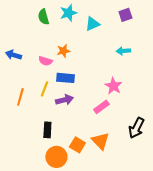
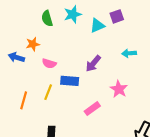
purple square: (125, 15) -> (117, 16), moved
orange star: (63, 51) -> (33, 44), moved
purple arrow: (64, 100) -> (93, 64), moved, turned 144
pink rectangle: (101, 107) -> (92, 109), moved

